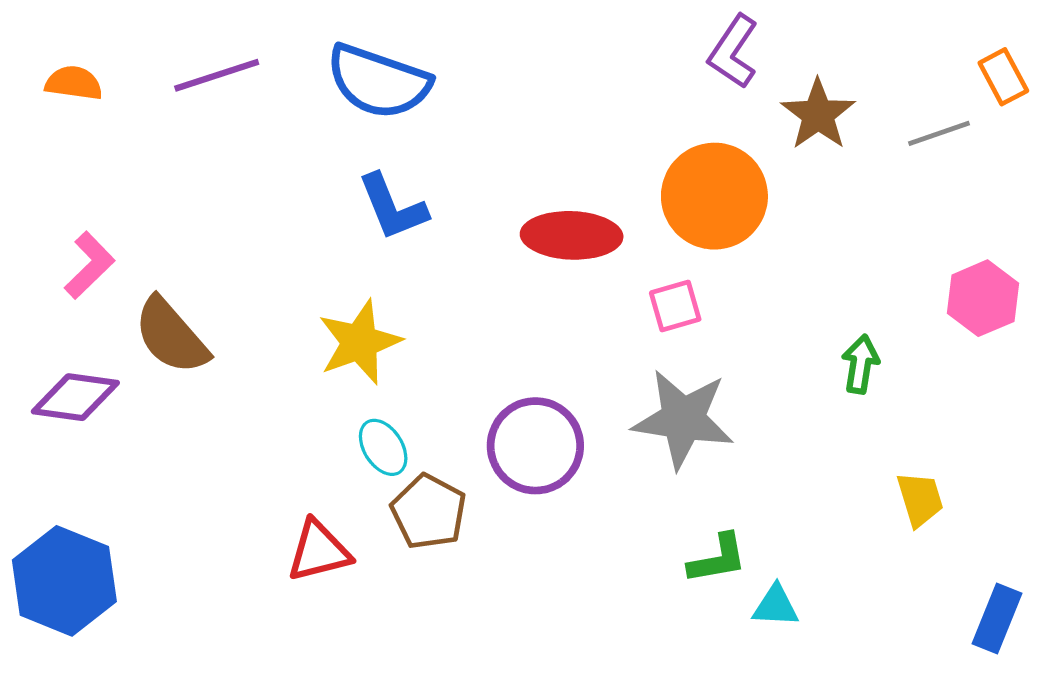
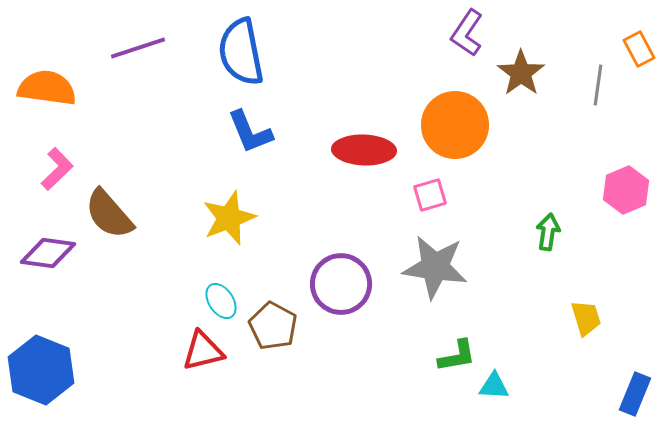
blue semicircle: (378, 81) -> (241, 52), turned 60
orange semicircle: (74, 83) -> (47, 88), moved, size x1.6
gray line: (939, 133) -> (598, 85), turned -63
cyan ellipse: (383, 447) -> (221, 301), moved

